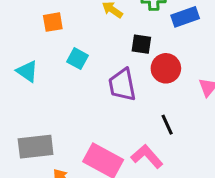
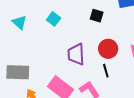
red circle: (166, 68) -> (108, 49), moved
purple trapezoid: (122, 85) -> (76, 54), moved

